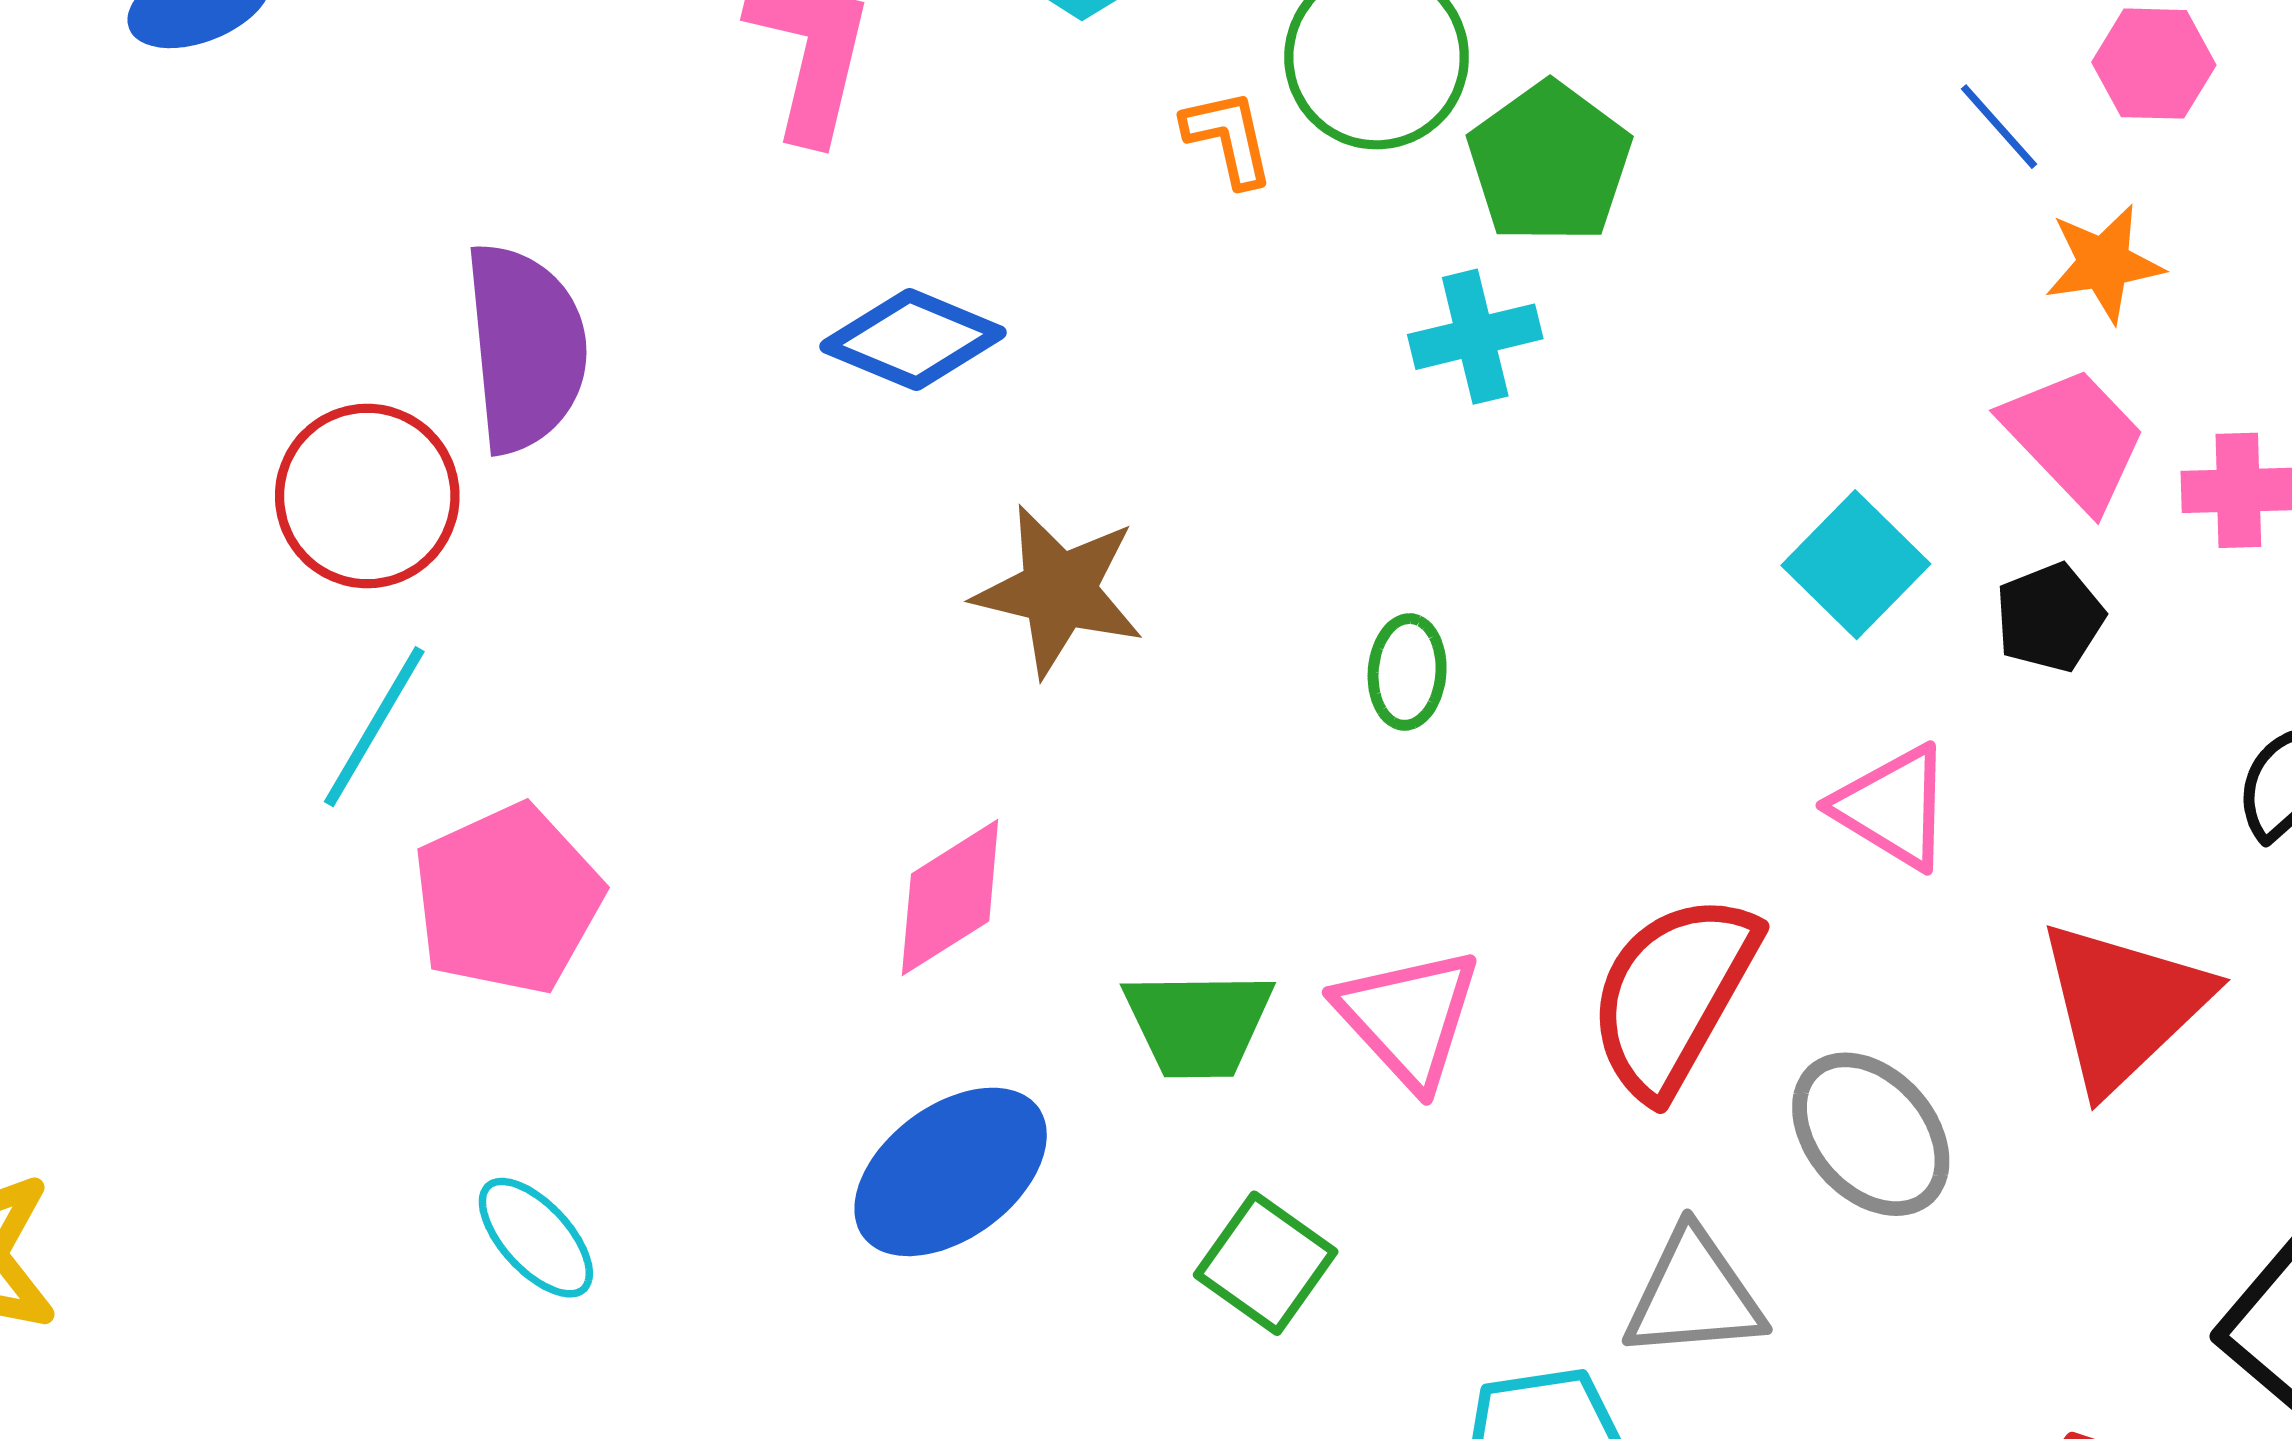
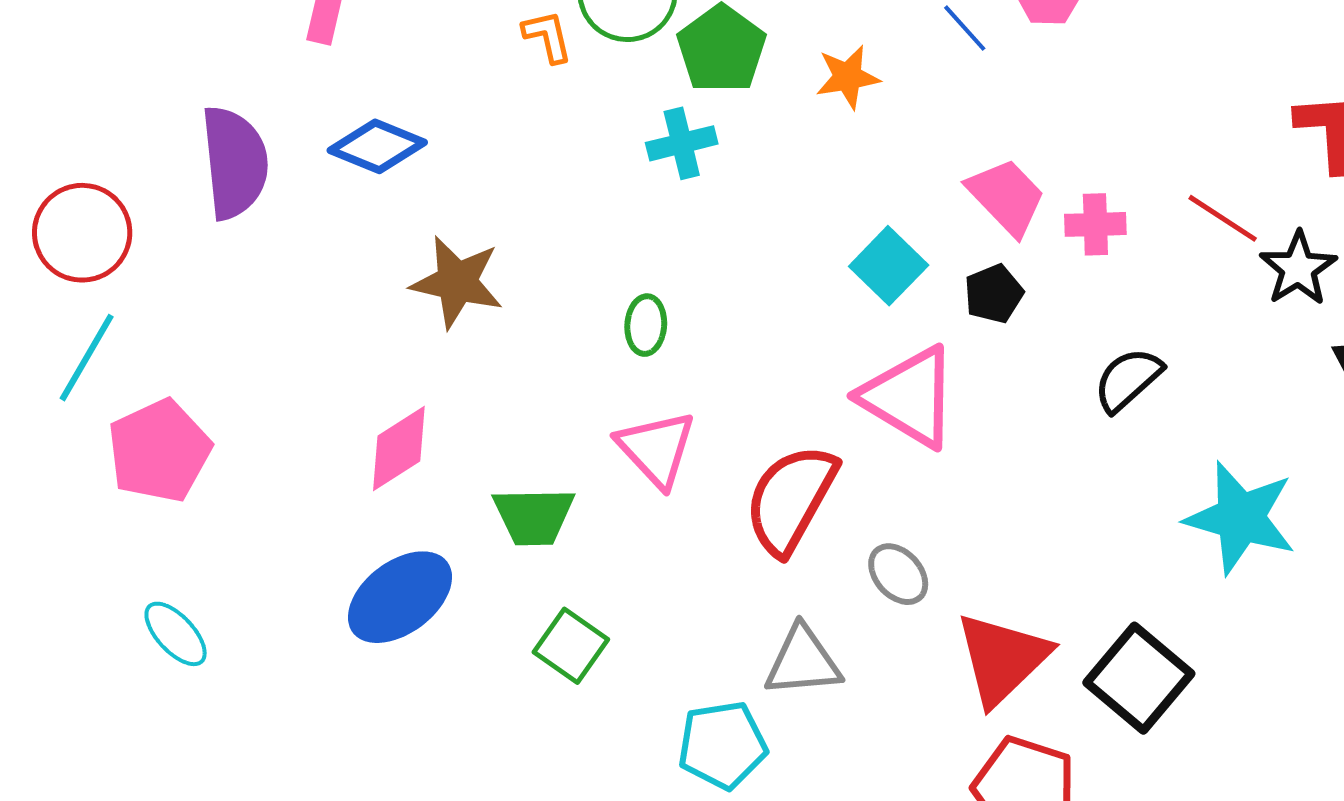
orange star: (2104, 263) -> (848, 77), moved
purple semicircle: (525, 348) -> (235, 163), moved
pink triangle: (1893, 807) -> (909, 397), size x1.5
red triangle: (2123, 1005) -> (1002, 659), moved
pink triangle: (1408, 1017) -> (656, 449), moved
gray ellipse: (1871, 1134) -> (898, 574), size x0.7

